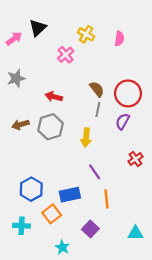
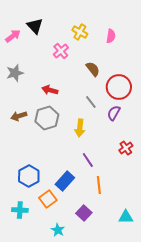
black triangle: (38, 28) -> (35, 26), turned -30
brown semicircle: (97, 89) -> (93, 69), moved
gray line: (98, 110) -> (91, 102), turned -48
blue rectangle: (70, 195) -> (65, 181), turned -36

